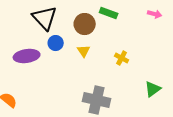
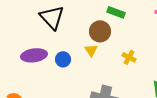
brown circle: (85, 24) -> (100, 31), moved
blue circle: (56, 43) -> (63, 59), moved

